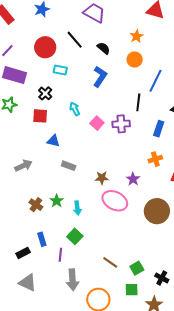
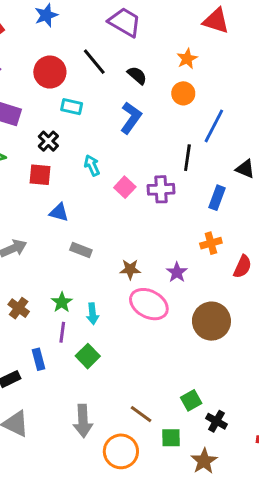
brown cross: (36, 205) -> (19, 308), moved
purple line: (60, 255) -> (62, 332), moved
brown line: (110, 262) -> (141, 414), moved
green square: (137, 268) -> (191, 400), moved

